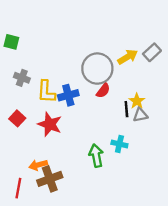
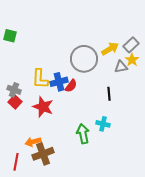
gray cross: (22, 78) -> (14, 90), moved
red semicircle: (103, 91) -> (71, 86), moved
yellow star: (137, 101) -> (132, 60), moved
gray triangle: (140, 115) -> (121, 67), moved

